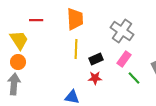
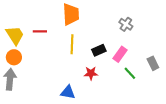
red line: (36, 20) -> (40, 31), moved
gray cross: (122, 31) -> (126, 24), moved, size x0.6
black rectangle: (96, 59) -> (99, 50), moved

